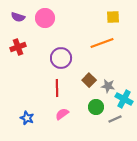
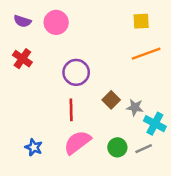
orange line: (102, 43) -> (146, 54), moved
red cross: (18, 47) -> (22, 59), turned -35
green circle: (96, 107) -> (117, 147), moved
pink semicircle: (62, 114) -> (77, 142), size x1.6

